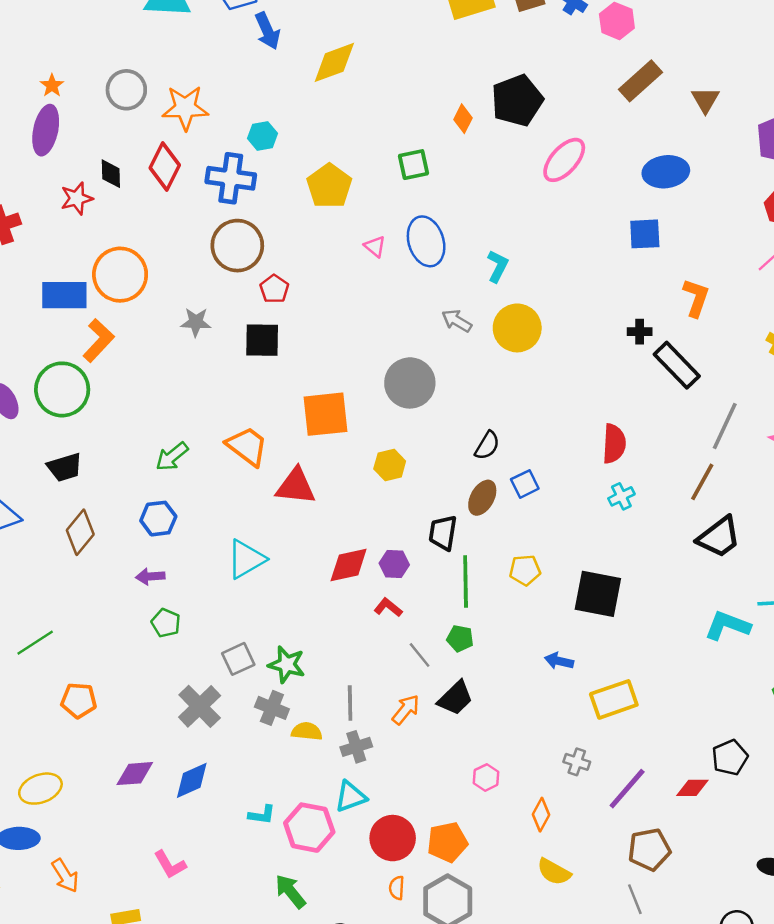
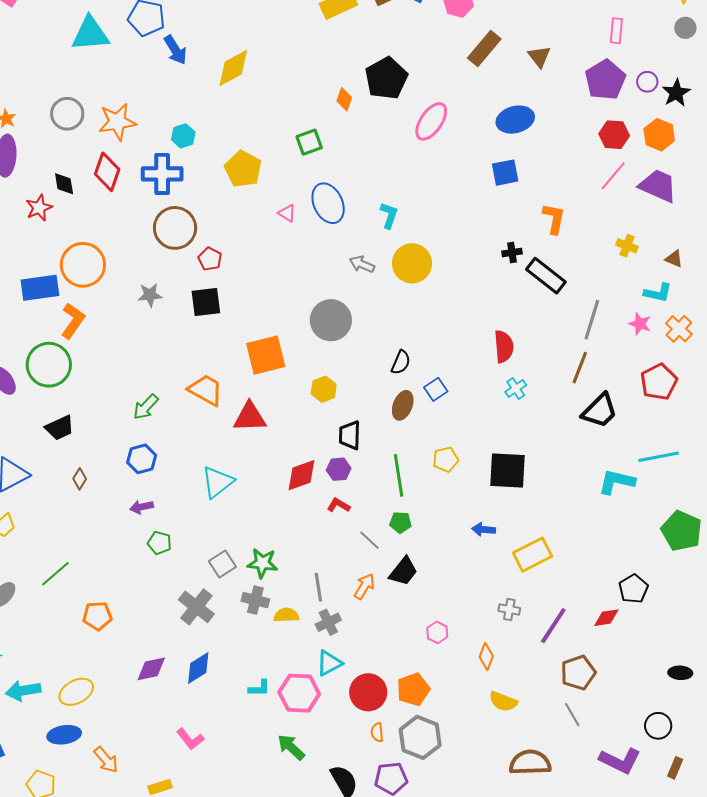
brown diamond: (80, 532) -> (80, 479), size x0.6
black trapezoid: (443, 533) -> (350, 435), moved

